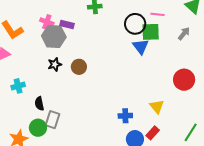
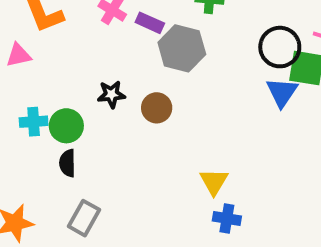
gray hexagon: (54, 36) -> (182, 48), moved
yellow triangle: (157, 107) -> (214, 182), moved
gray rectangle: (52, 120) -> (84, 218), moved
green circle: (38, 128) -> (66, 126), moved

